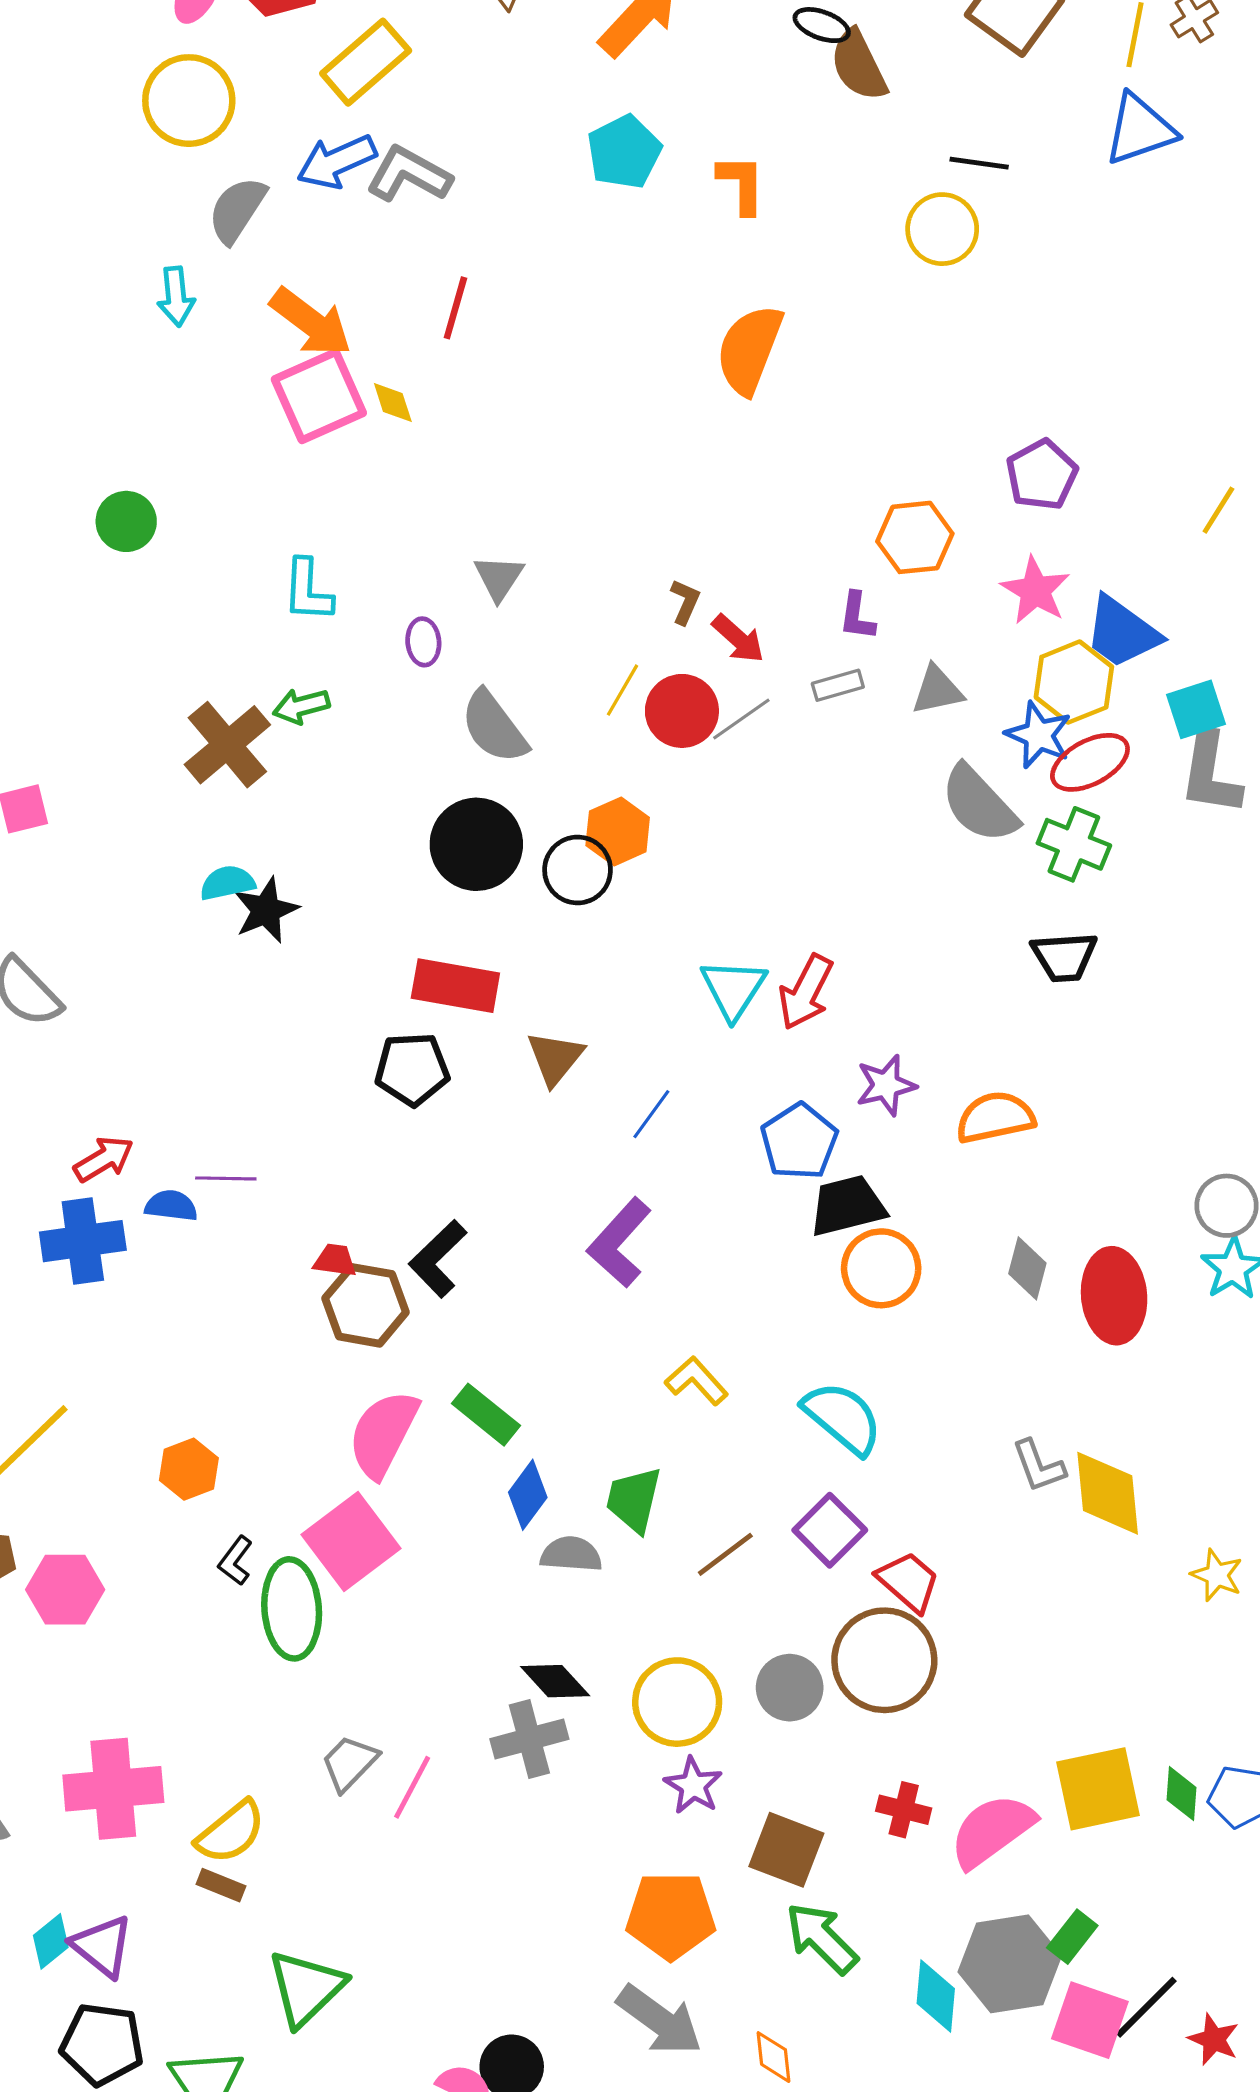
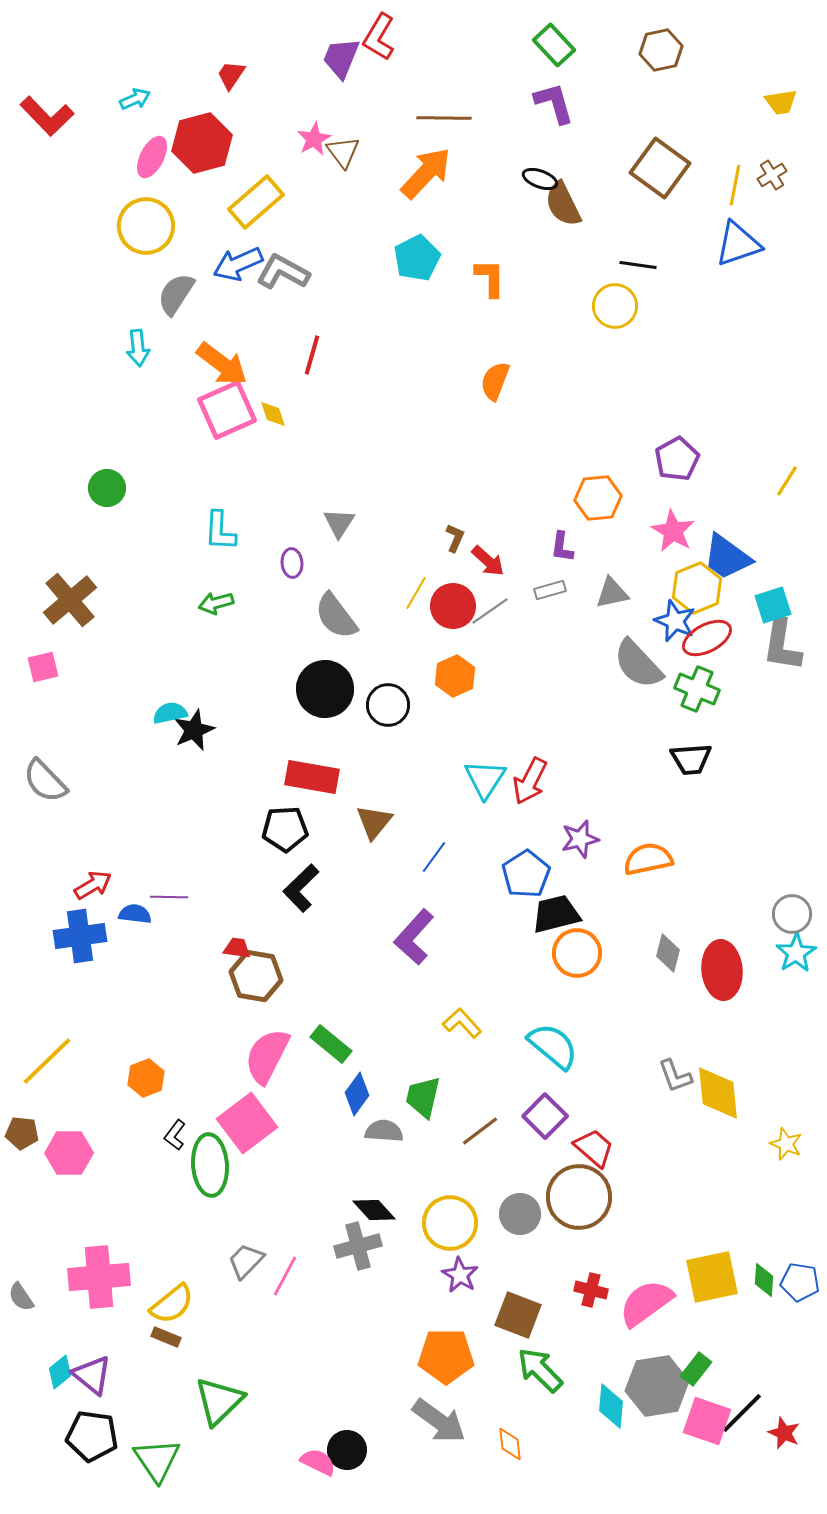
orange semicircle: (749, 350) -> (495, 381), size x0.7
brown cross: (227, 745) -> (70, 600), moved
orange hexagon: (618, 831) -> (455, 676), moved
black L-shape: (438, 1259) -> (301, 888), moved

